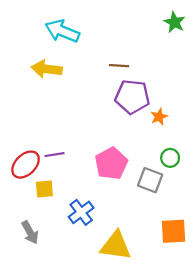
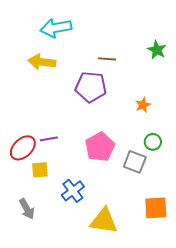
green star: (175, 22) -> (157, 50), moved
cyan arrow: (62, 31) -> (56, 28), turned -32
purple pentagon: (132, 97) -> (91, 87), moved

